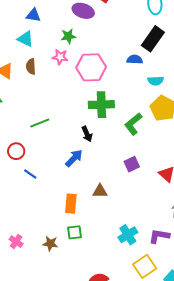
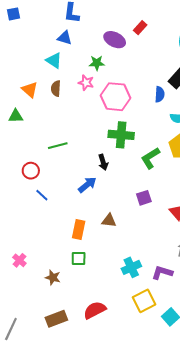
blue semicircle: (135, 59) -> (160, 94), turned 84
brown star: (50, 244) -> (53, 278), moved

